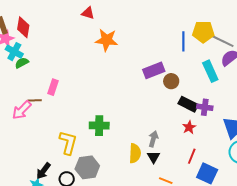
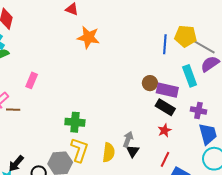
purple rectangle: (154, 70) -> (167, 90), moved, turned 30
brown line: (35, 100) -> (13, 110), moved
purple cross: (205, 107) -> (198, 111), moved
yellow L-shape: (68, 143) -> (79, 150), moved
black triangle: (154, 157) -> (133, 151), moved

